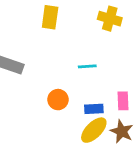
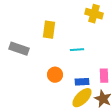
yellow rectangle: (50, 17) -> (49, 30), moved

